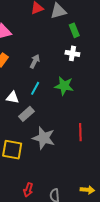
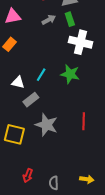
green rectangle: (74, 30) -> (70, 19), moved
white cross: (72, 53) -> (80, 42), size x1.6
gray arrow: (35, 61) -> (49, 20), moved, turned 32

